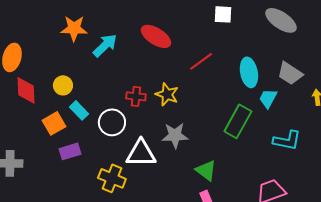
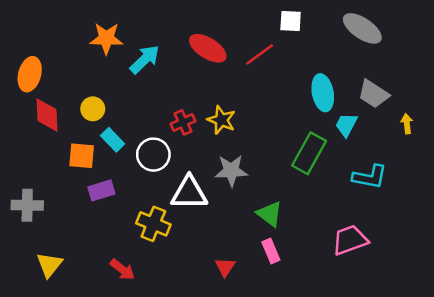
red line: (201, 61) -> (260, 54), moved
red cross: (136, 96) -> (183, 122), turned -30
orange square: (54, 123) -> (82, 156), turned 35

